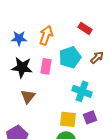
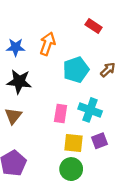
red rectangle: (85, 28) -> (94, 26), moved
pink rectangle: (46, 66) -> (61, 113), moved
brown triangle: (28, 96) -> (13, 116), moved

